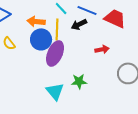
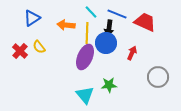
black arrow: (79, 24) -> (109, 28), turned -56
blue circle: (41, 39) -> (106, 43), moved
red arrow: (102, 49) -> (132, 53), turned -56

